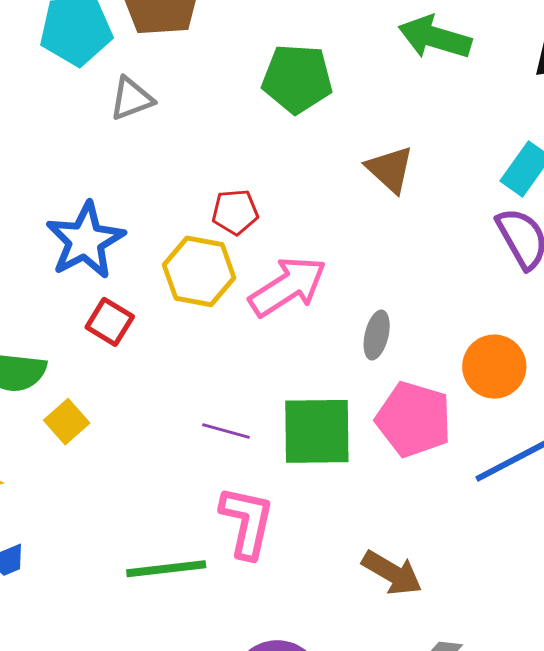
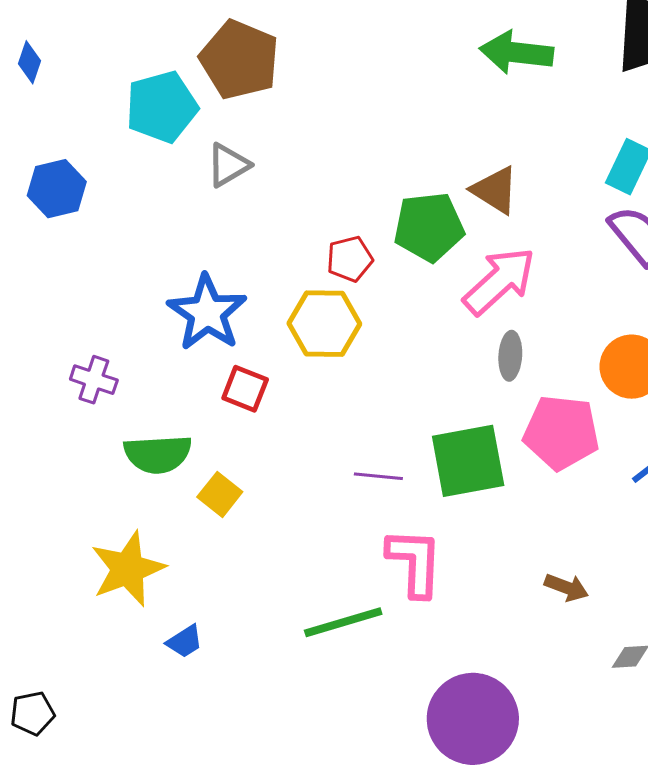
green pentagon: (297, 79) -> (429, 227), moved
pink arrow: (288, 287) -> (499, 281), moved
brown arrow: (392, 573) -> (566, 587), size x0.7

